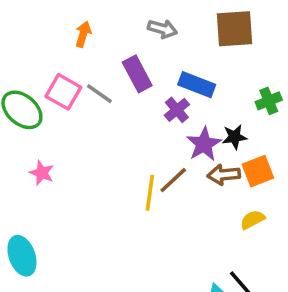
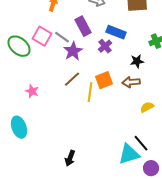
purple star: (204, 144) -> (73, 51), moved
orange square: (258, 171) -> (104, 80), moved
pink star: (42, 173) -> (32, 91), moved
brown line: (173, 180) -> (72, 79), moved

